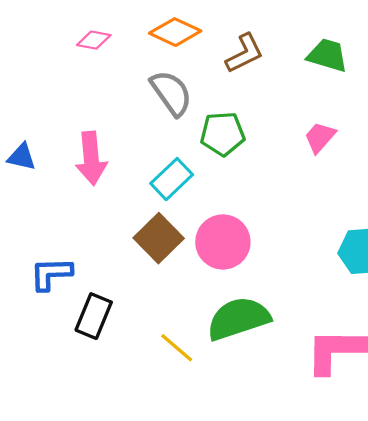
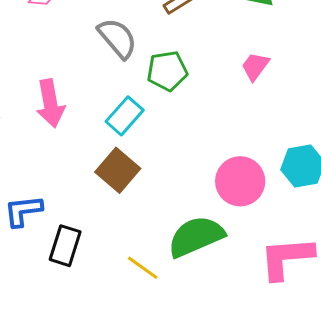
pink circle: (223, 242) -> (240, 181), moved

